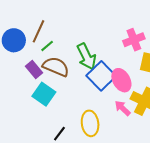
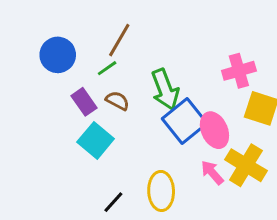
brown line: (38, 31) -> (119, 40), moved
brown semicircle: (56, 67) -> (117, 101), size x0.6

